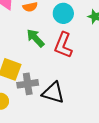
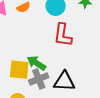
green arrow: (35, 38) -> (36, 63), moved

